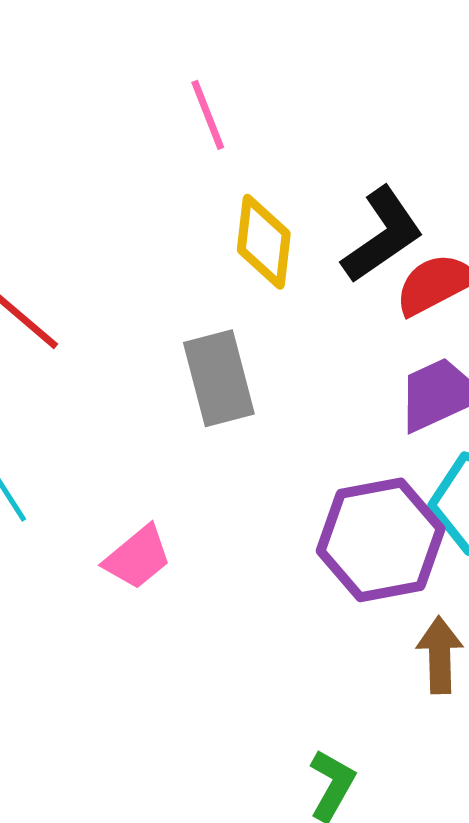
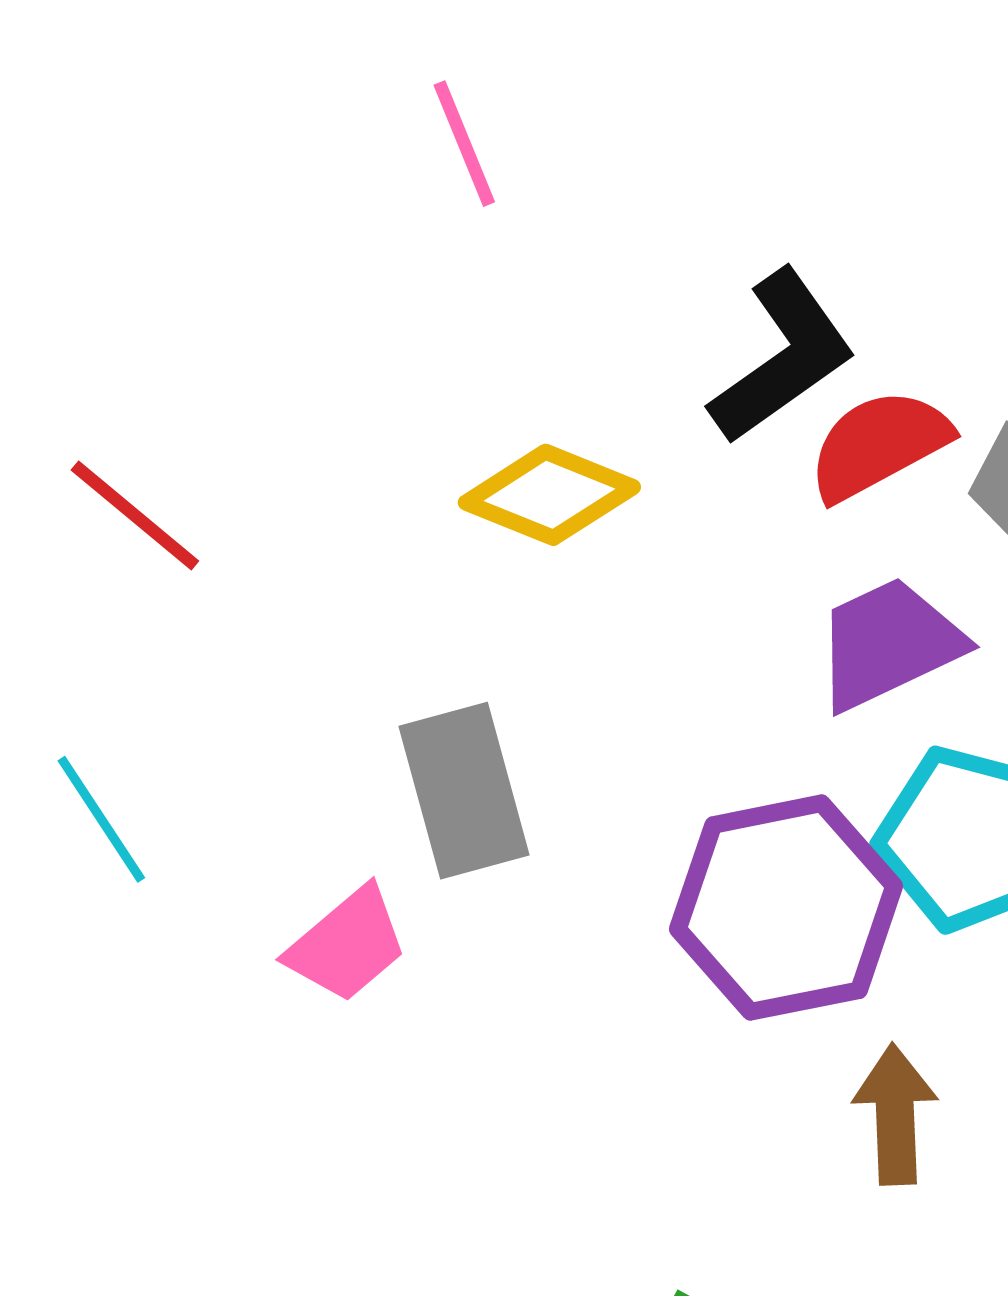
yellow diamond: (264, 242) -> (549, 495), moved, turned -74
gray rectangle: (219, 378) -> (464, 791), moved

